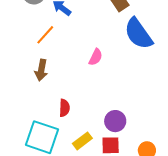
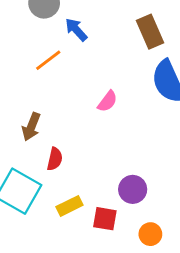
brown arrow: (41, 70) -> (31, 127), moved
purple circle: (115, 121) -> (133, 189), moved

